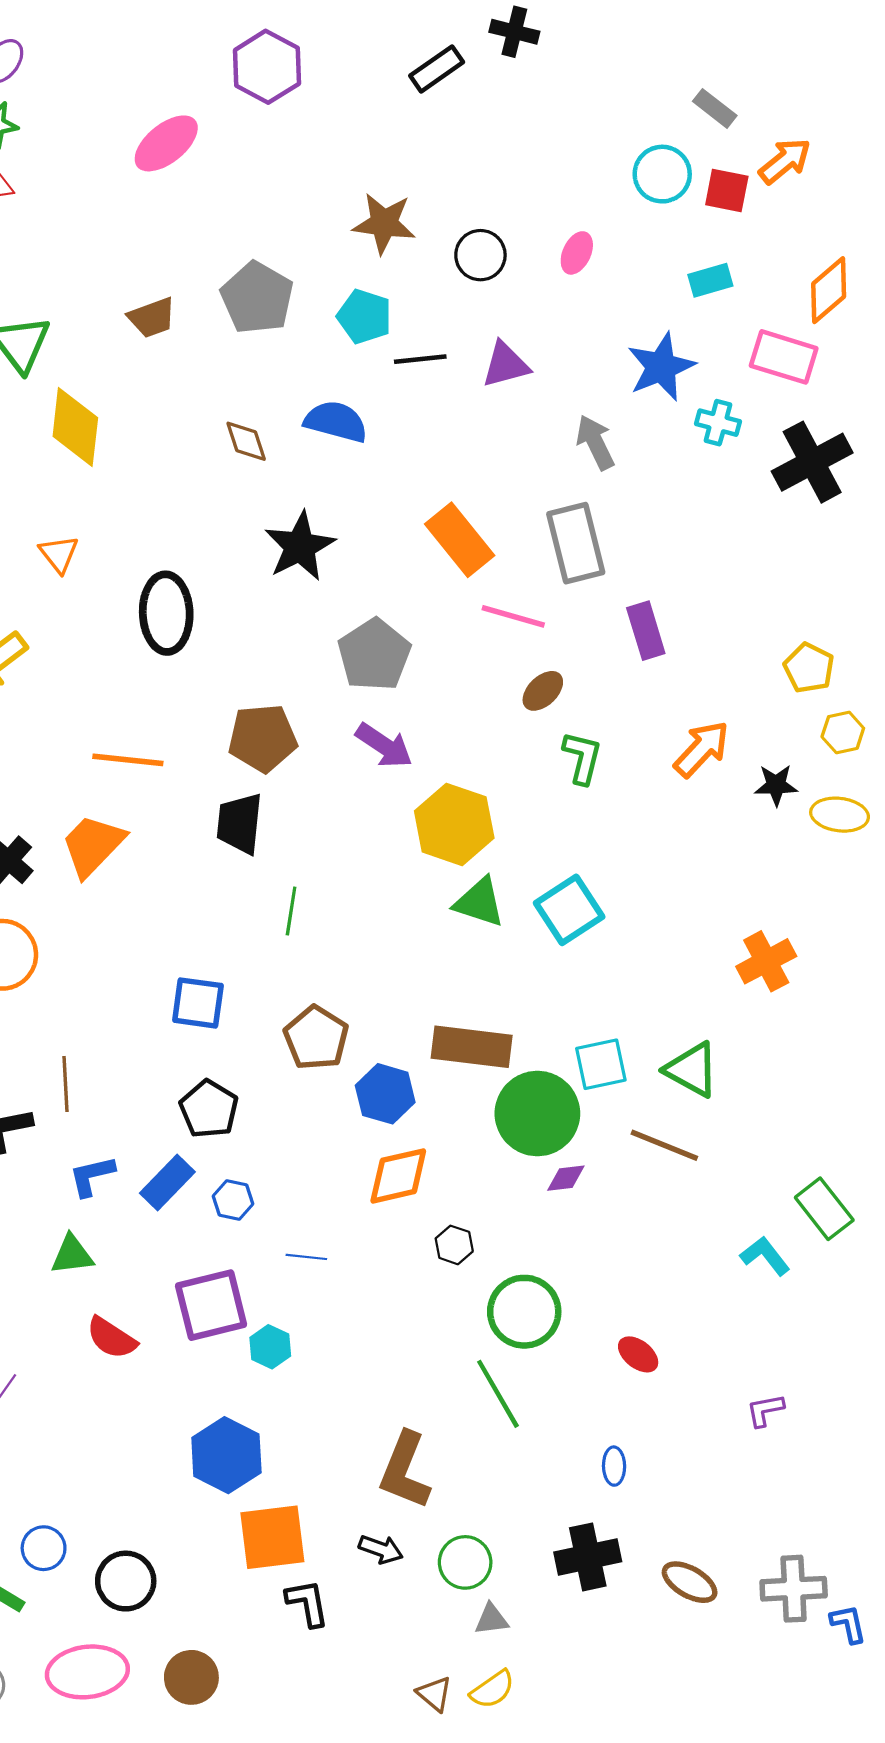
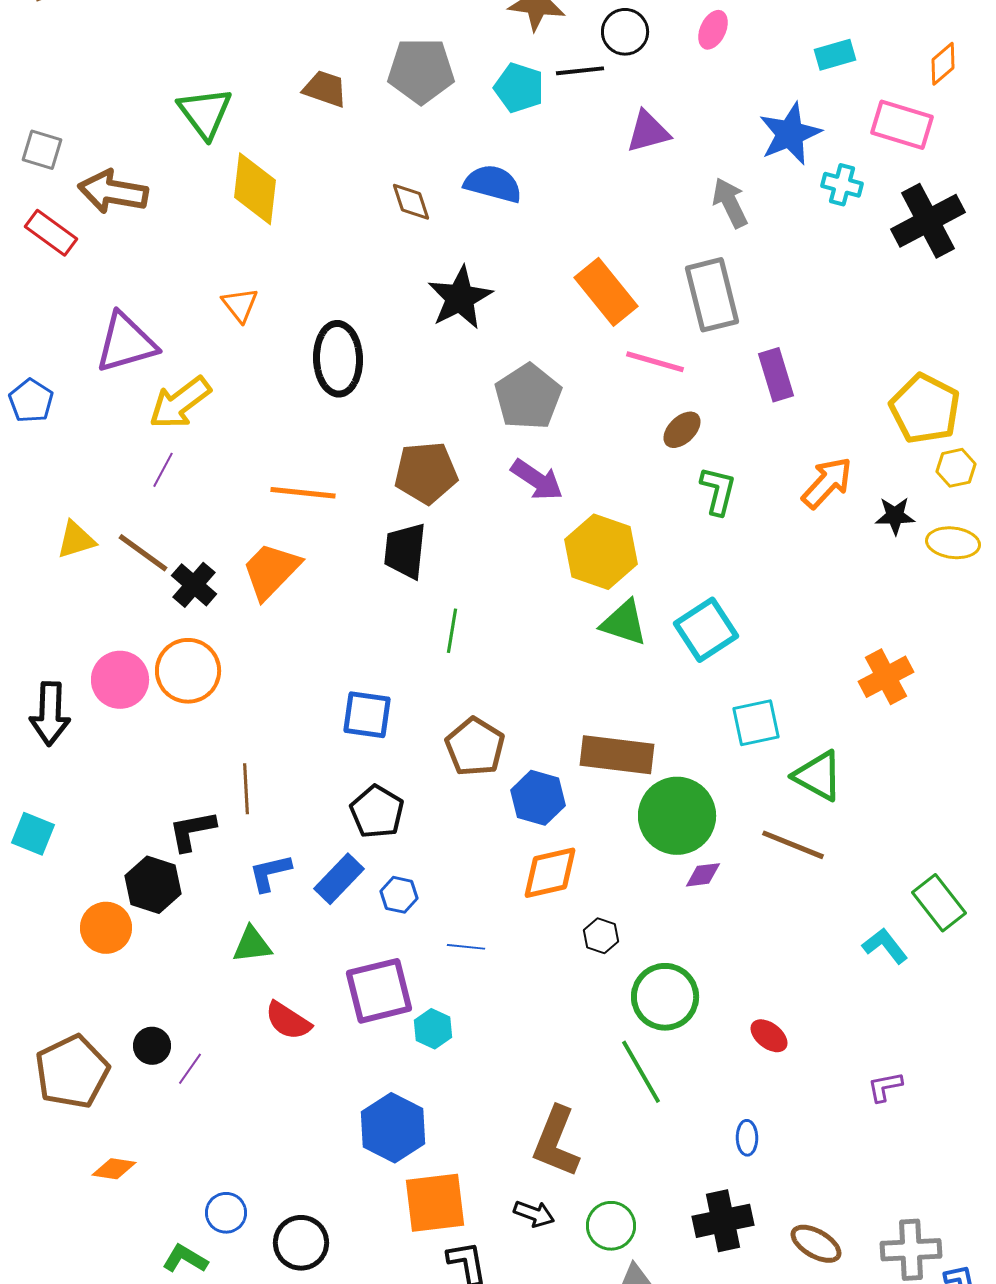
orange diamond: (829, 290) -> (943, 64), size x0.7
gray pentagon: (257, 298) -> (421, 71), turned -30
brown trapezoid: (152, 318) -> (325, 89), turned -141
black line: (420, 359) -> (580, 71), moved
yellow pentagon: (809, 668) -> (925, 409), size x1.5
cyan square: (601, 1064) -> (756, 723), moved

